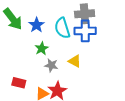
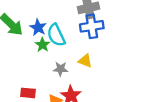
cyan semicircle: (62, 28) -> (56, 35), moved
green star: (42, 48) -> (42, 45), moved

